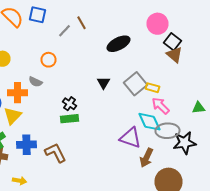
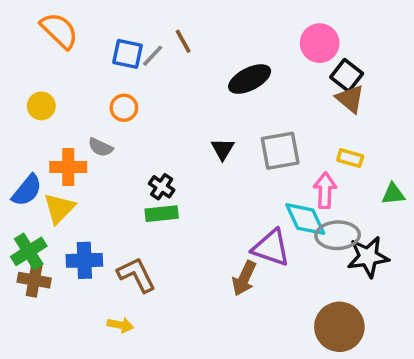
blue square: (38, 15) -> (127, 54), moved
gray square: (136, 84) -> (280, 151), turned 30
yellow rectangle: (152, 88) -> (350, 158), moved
pink arrow: (160, 106) -> (325, 190), turned 48
brown arrow: (146, 158) -> (244, 278), moved
yellow arrow: (20, 181) -> (120, 325), moved

